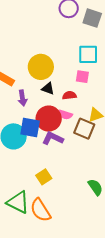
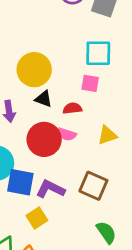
blue square: (30, 128) -> (20, 182), moved
brown square: (84, 129) -> (93, 186), moved
purple L-shape: (53, 138) -> (50, 189), moved

